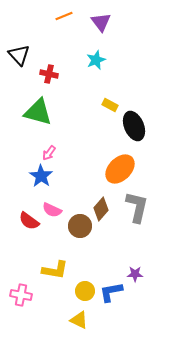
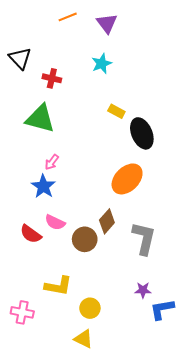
gray L-shape: (137, 207) -> (144, 238), moved
blue L-shape: (111, 292) -> (162, 309), moved

